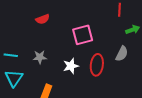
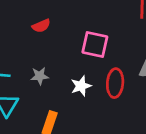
pink square: (83, 35) -> (95, 44), turned 30

